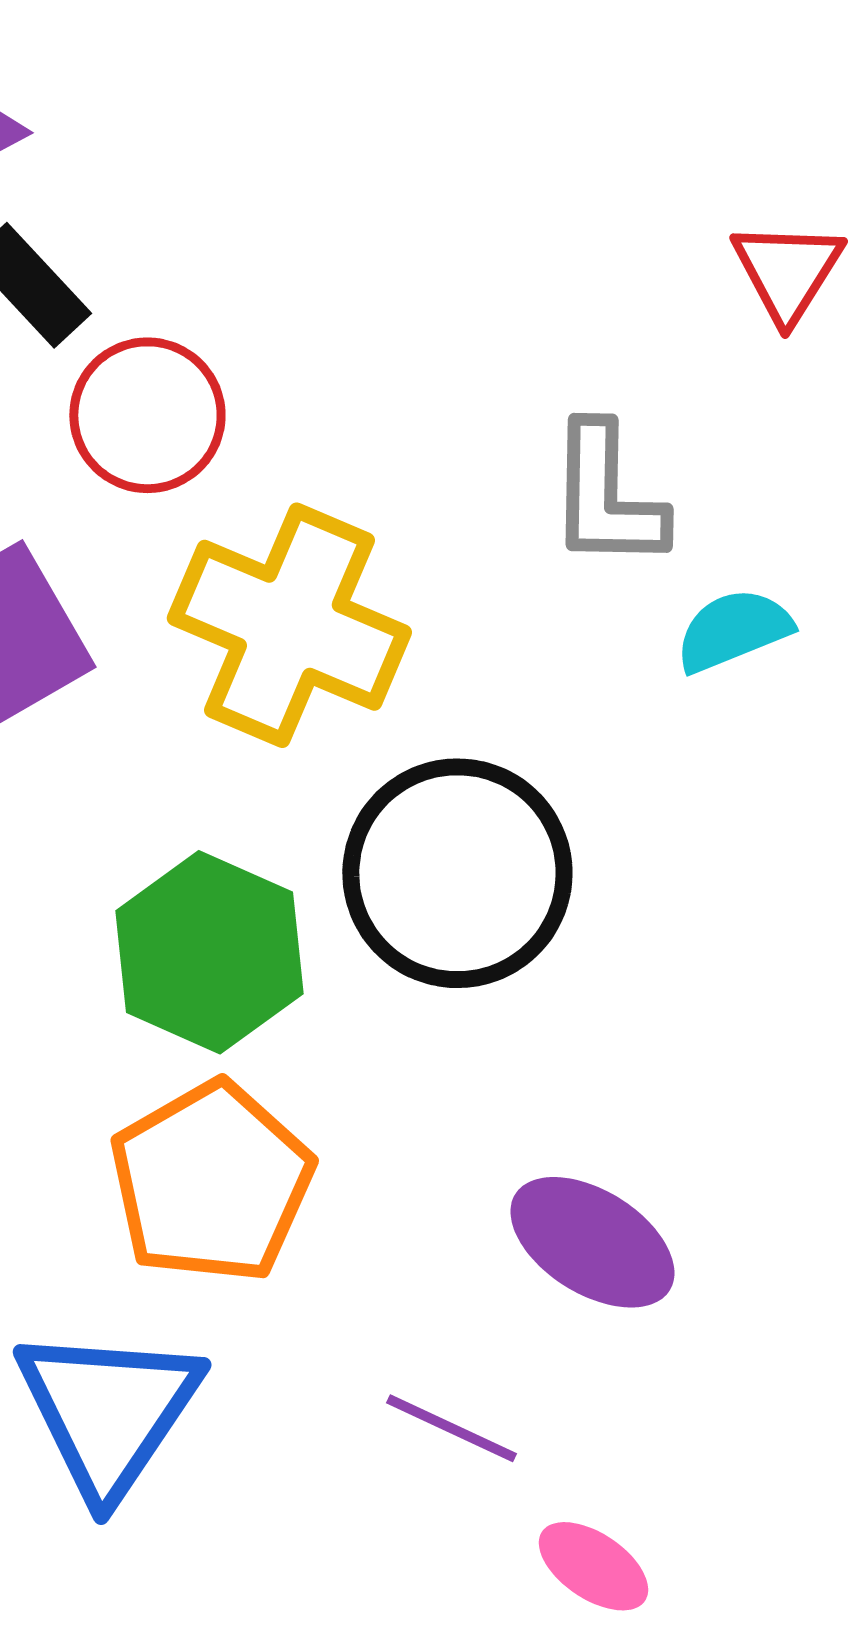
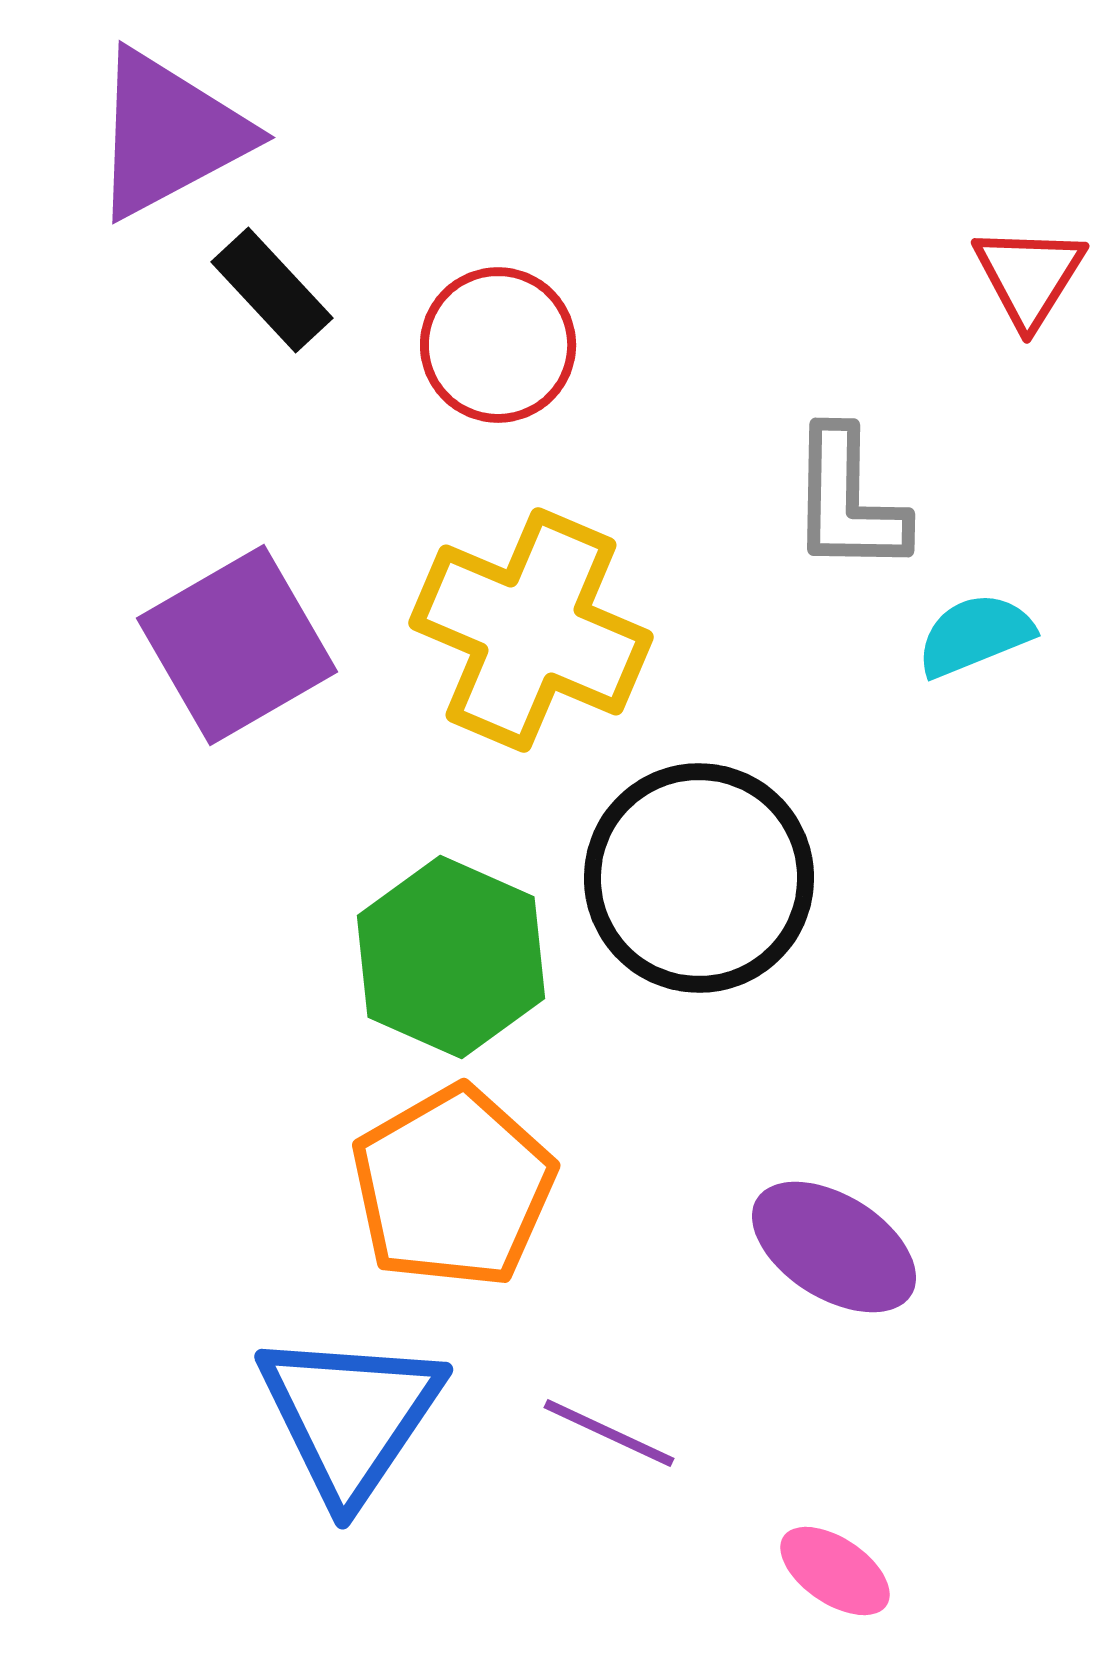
red circle: (147, 415) -> (498, 345), moved
purple line: (451, 1428) -> (609, 1433), moved

